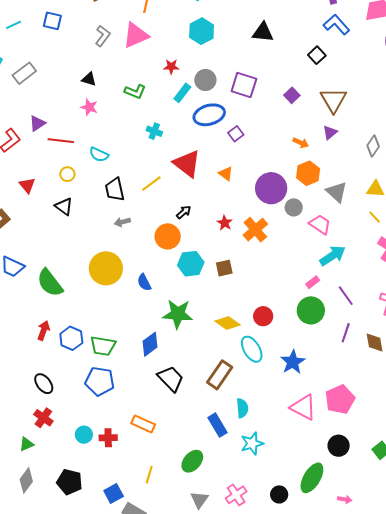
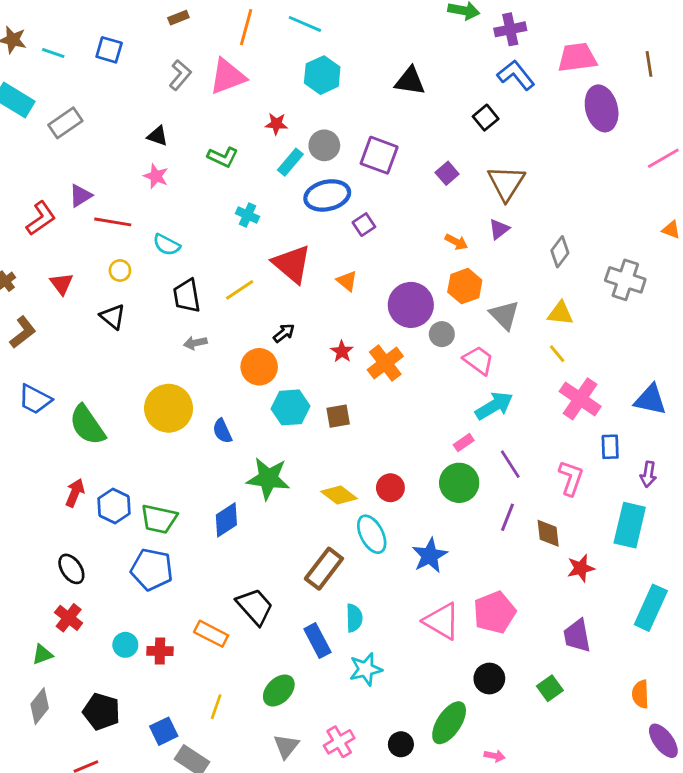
cyan line: (14, 25) -> (53, 53), turned 42
black trapezoid: (171, 379) -> (255, 607), moved

